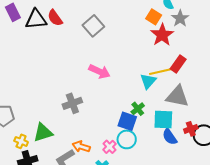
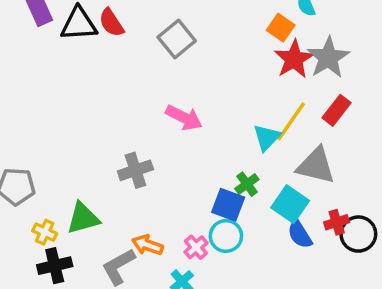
gray star: (180, 18) -> (328, 58), moved, size x1.4
red rectangle: (178, 64) -> (337, 110), moved
yellow line: (162, 71) -> (291, 121), turned -45
cyan square: (163, 119) -> (290, 204), turned 30

